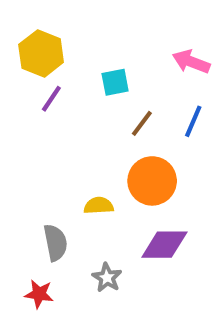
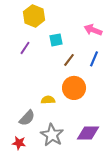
yellow hexagon: (41, 53) -> (34, 16), moved
gray semicircle: (55, 243) -> (27, 118), turned 54
purple diamond: (164, 245) -> (88, 133), moved
gray star: (107, 278) -> (52, 135), size x1.6

